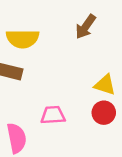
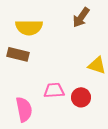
red circle: (104, 113) -> (81, 97), moved

